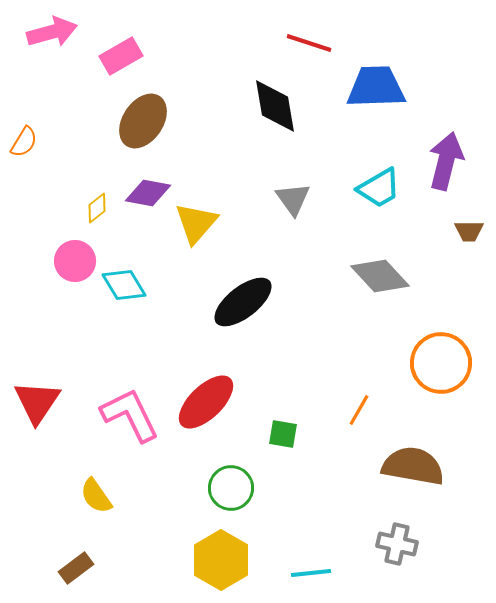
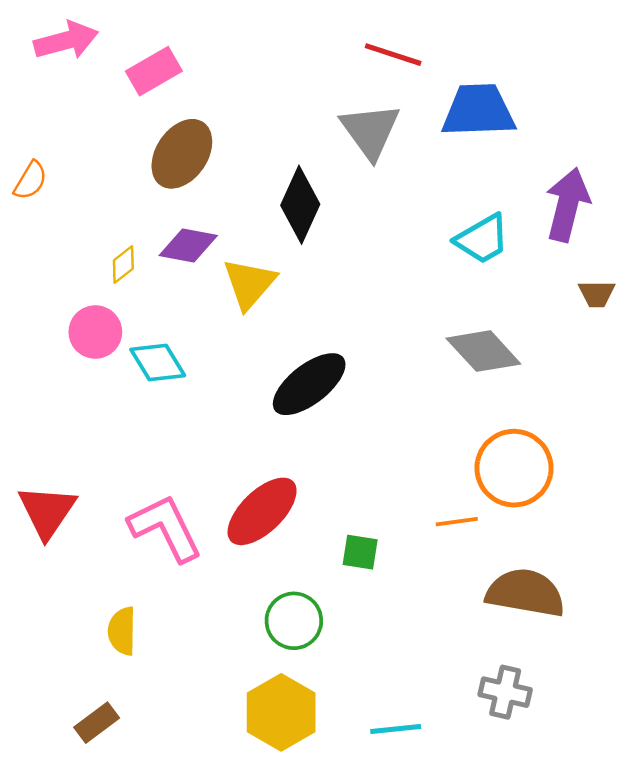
black diamond: (275, 106) -> (300, 205), moved, turned 34
gray triangle: (293, 199) -> (370, 131), moved, size x1.4
orange circle: (441, 363) -> (514, 468), moved
orange line: (359, 410) -> (457, 522), turned 52
yellow semicircle: (96, 496) -> (122, 631), turned 36

